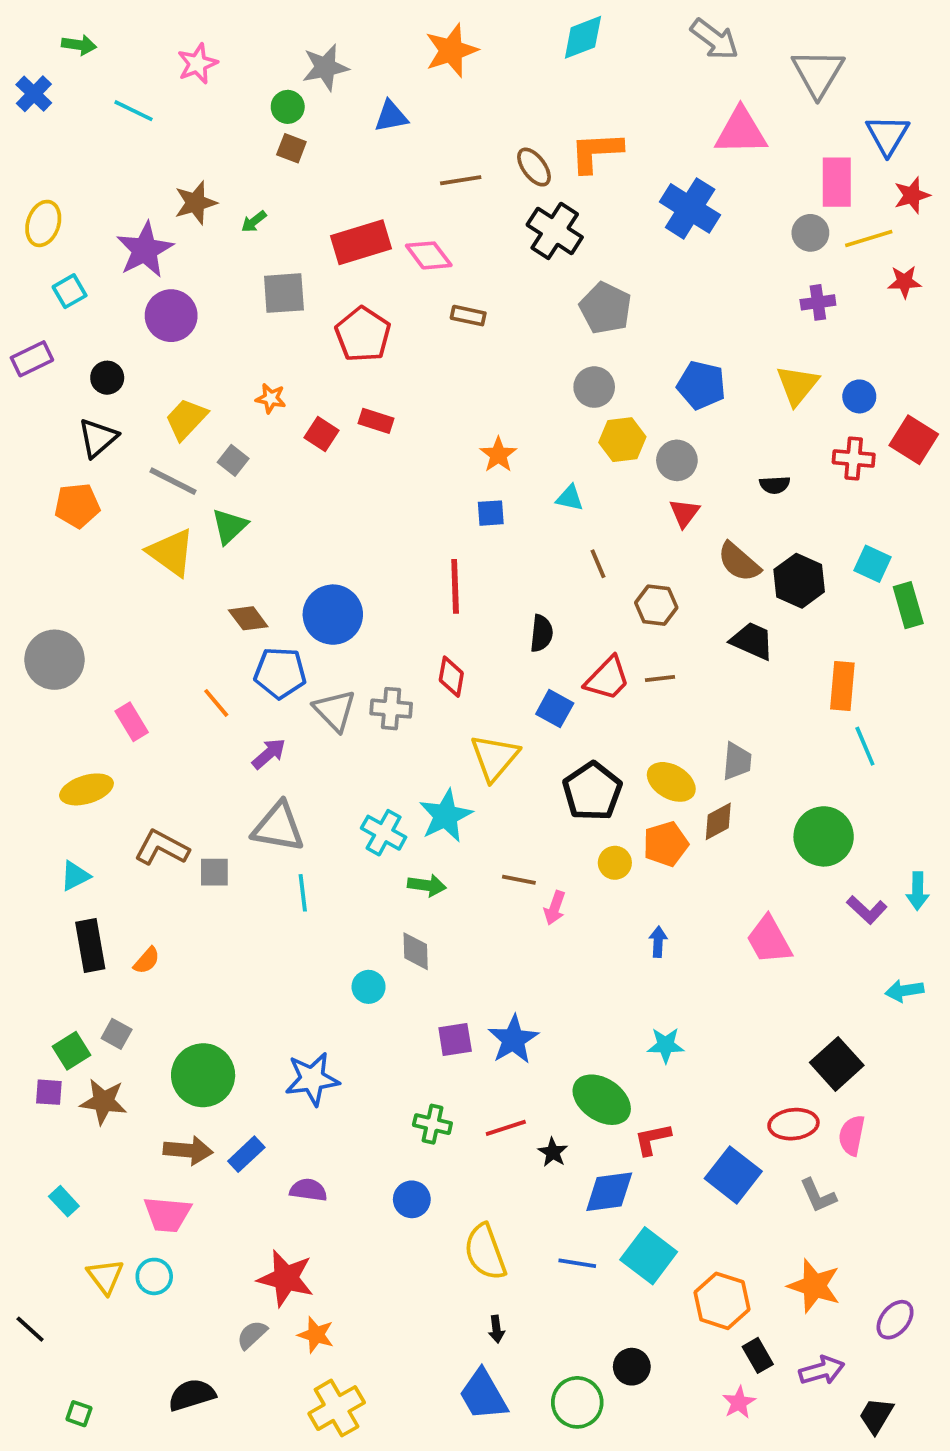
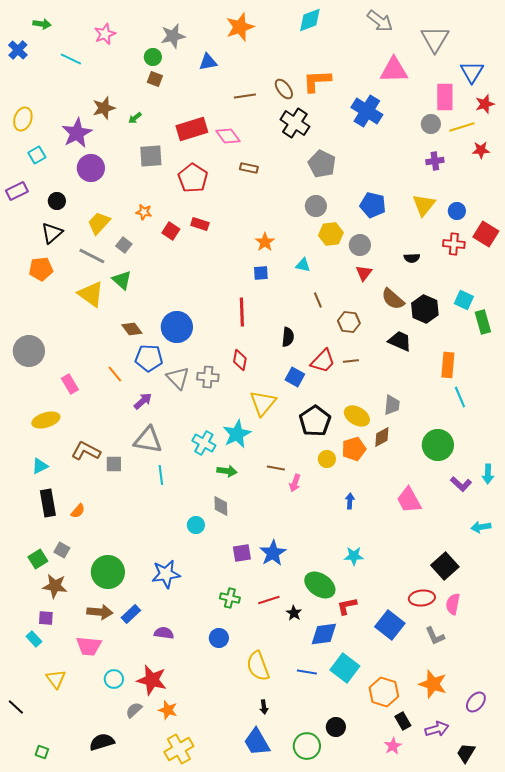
green triangle: (229, 526) -> (122, 280), turned -35
purple square: (49, 1092) -> (46, 618), moved
cyan circle: (154, 1276) -> (114, 679), moved

